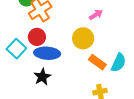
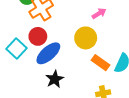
blue ellipse: (47, 53) -> (48, 53), turned -45
black star: (42, 77) -> (55, 79), moved

